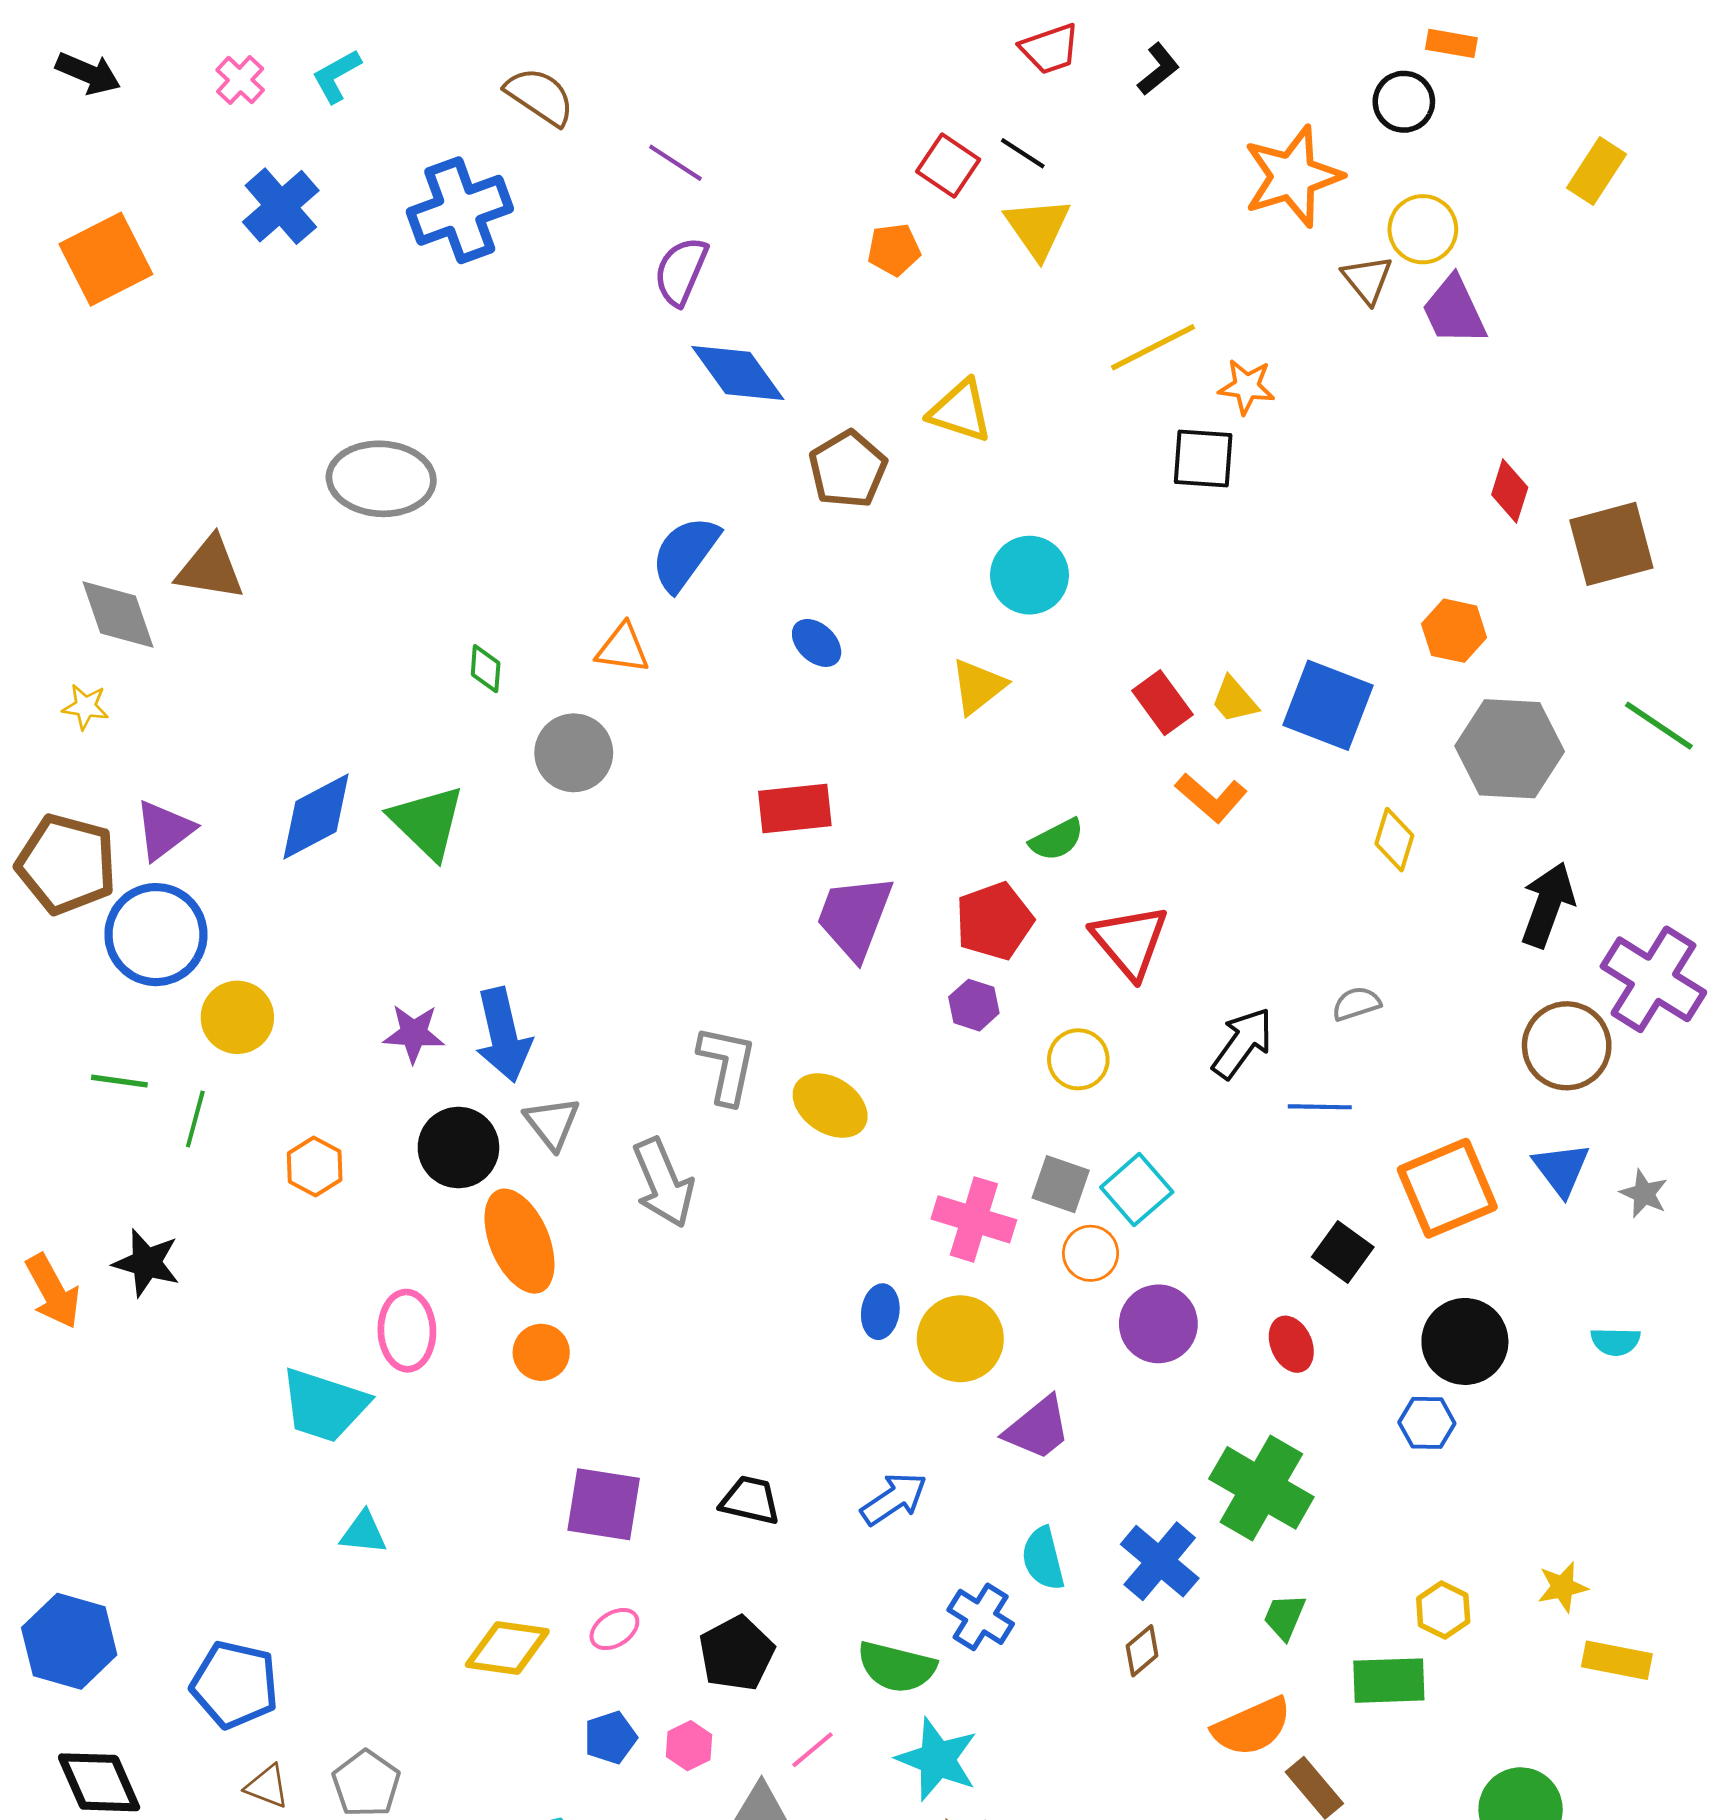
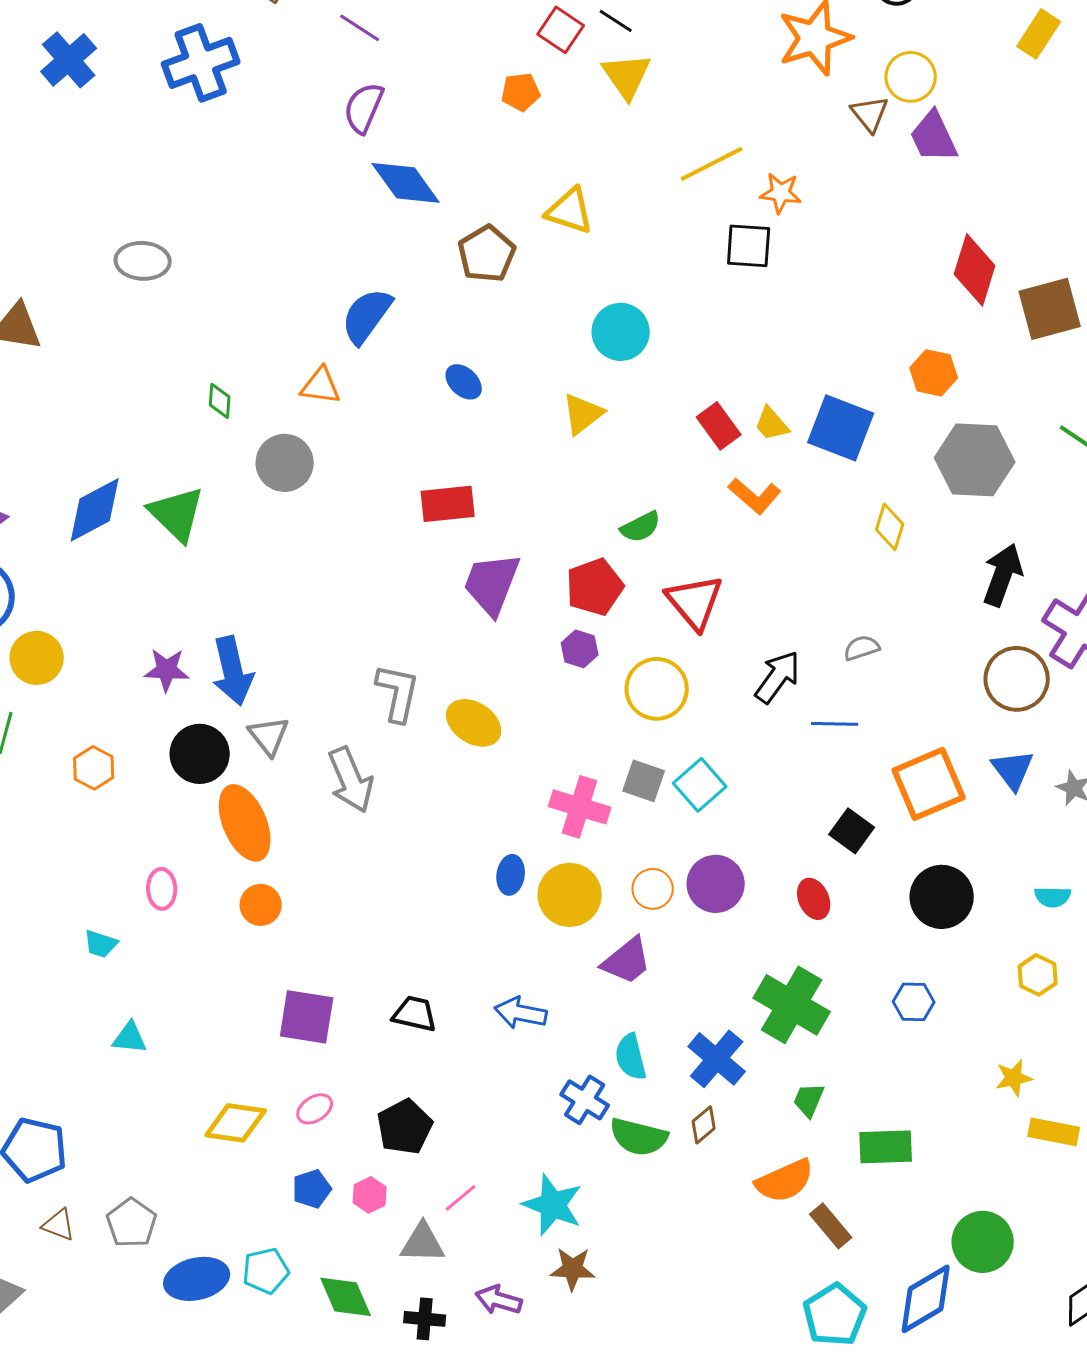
gray ellipse: (381, 479) -> (143, 261), size x0.7
red diamond: (1510, 491) -> (975, 270), size x1.5
yellow circle: (1078, 1059) -> (657, 689), size x1.4
orange circle: (1091, 1253) -> (653, 889), moved
pink ellipse: (407, 1331) -> (162, 889), size x0.7
cyan trapezoid: (324, 1405) -> (101, 944), size x0.5
blue hexagon: (1427, 1423) -> (914, 1002), moved
blue arrow: (894, 1499) -> (521, 1013), turned -135
yellow hexagon: (1443, 1610) -> (1038, 975), moved
green semicircle: (897, 1667) -> (639, 1137), moved

